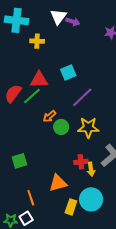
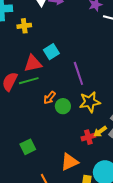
cyan square: (68, 72) -> (51, 52), moved
green line: (32, 96) -> (29, 81), turned 36
purple line: (82, 97) -> (78, 73), turned -55
yellow arrow: (91, 169) -> (100, 132), moved, turned 72

